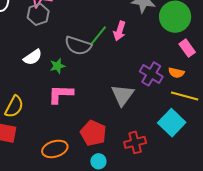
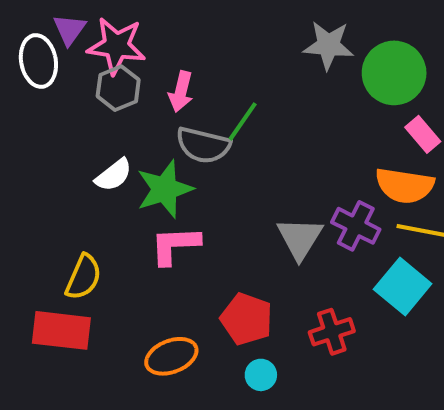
pink arrow: (120, 31) -> (181, 92), moved
green star: (57, 66) -> (165, 189), size x1.8
orange semicircle: (176, 73) -> (405, 186), size x1.8
purple cross: (151, 74) -> (356, 226), moved

